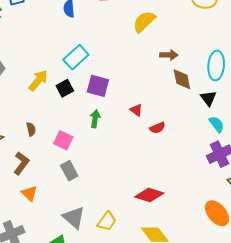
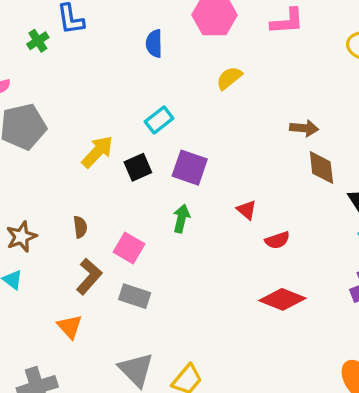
yellow semicircle: (144, 22) -> (229, 78), moved, size x0.7
cyan rectangle: (76, 57) -> (159, 120), size x0.7
brown L-shape: (21, 163) -> (89, 276), moved
gray rectangle: (69, 171) -> (135, 296), turned -48
red diamond: (149, 195) -> (282, 299), moved

